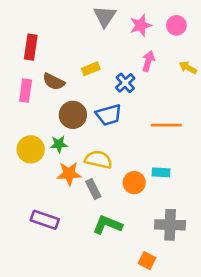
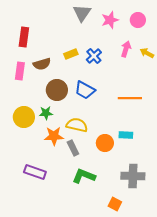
pink arrow: (148, 61) -> (126, 49), moved
brown semicircle: (54, 82) -> (42, 64), turned -42
blue cross: (125, 83) -> (94, 56), moved
blue trapezoid: (109, 115) -> (85, 90), turned 45

